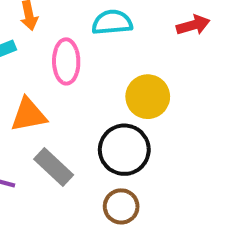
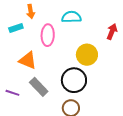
red arrow: (193, 25) -> (112, 32), moved, turned -56
orange triangle: (29, 115) -> (28, 60), turned 30

